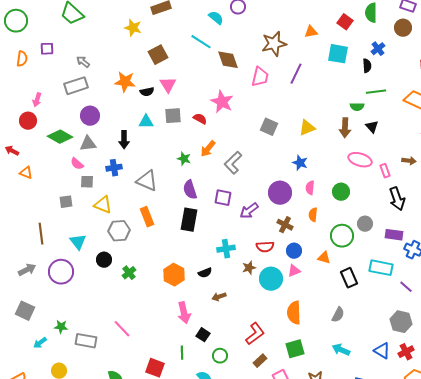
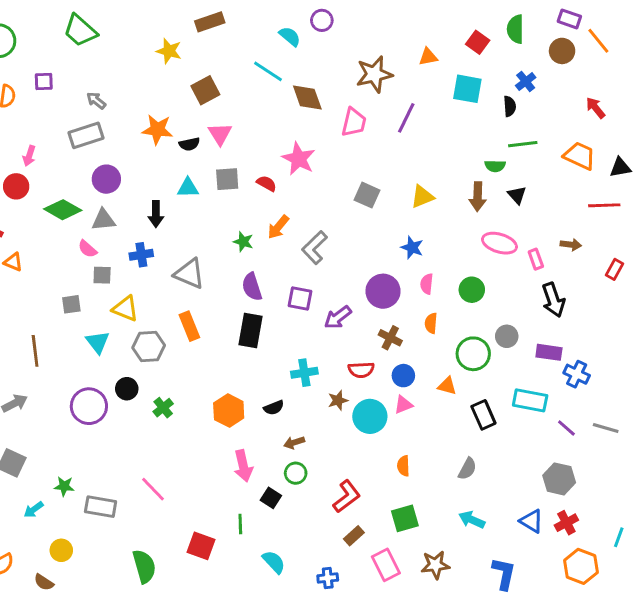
cyan triangle: (78, 242) -> (98, 342), moved
purple circle: (61, 272) -> (89, 406), moved
orange semicircle: (294, 313) -> (403, 466), size x0.6
green circle: (220, 356) -> (296, 473), moved

